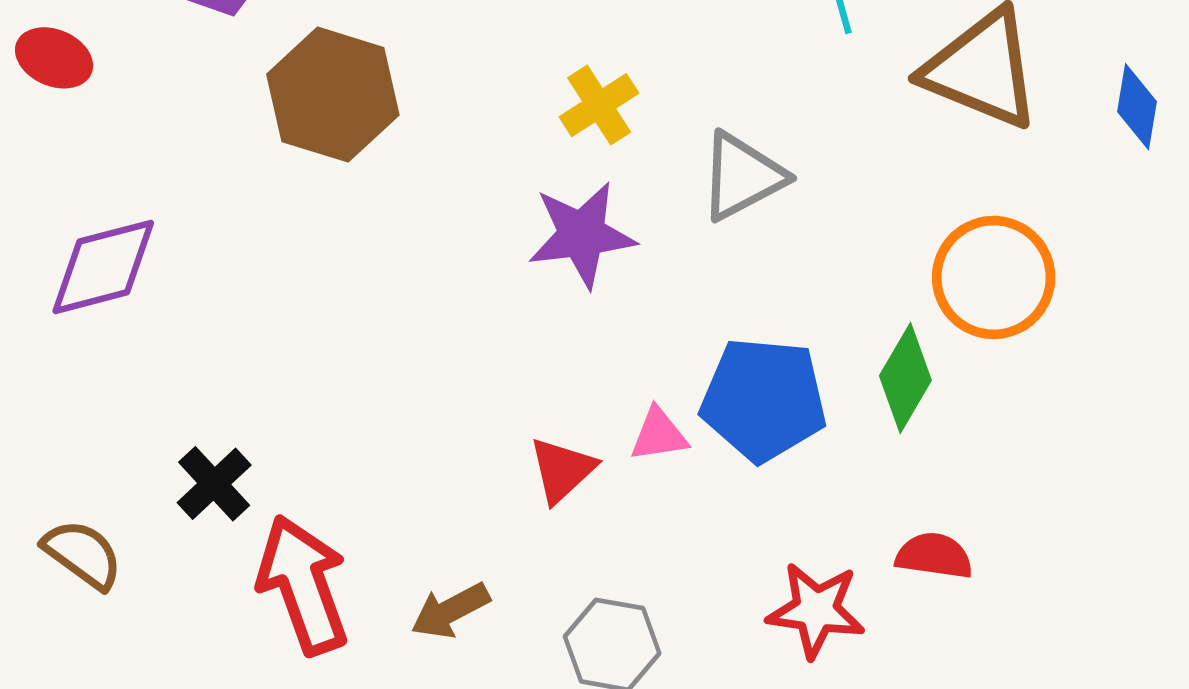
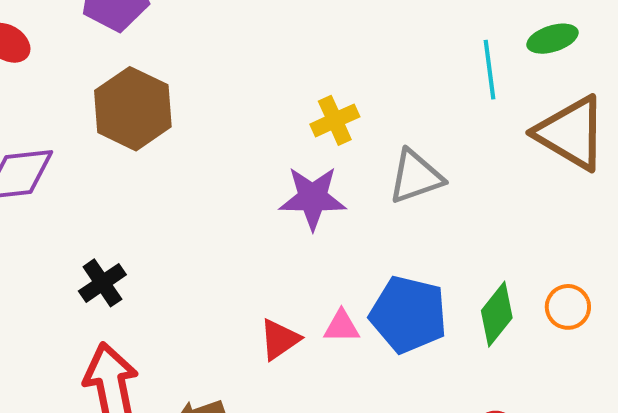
brown hexagon: (333, 95) -> (133, 109), moved
orange circle: (994, 277) -> (568, 307), moved, size x0.6
black cross: (214, 484) -> (102, 283), moved

